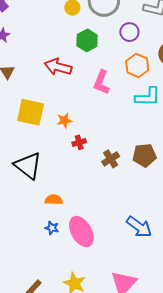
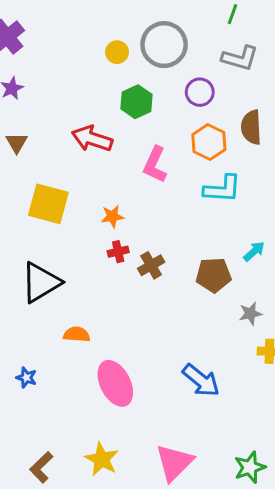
orange star: (64, 121) -> (112, 216), moved
brown cross: (111, 159) -> (151, 265), moved
black triangle: (28, 166) -> (41, 282), turned 48
blue star: (52, 228) -> (26, 378), moved

